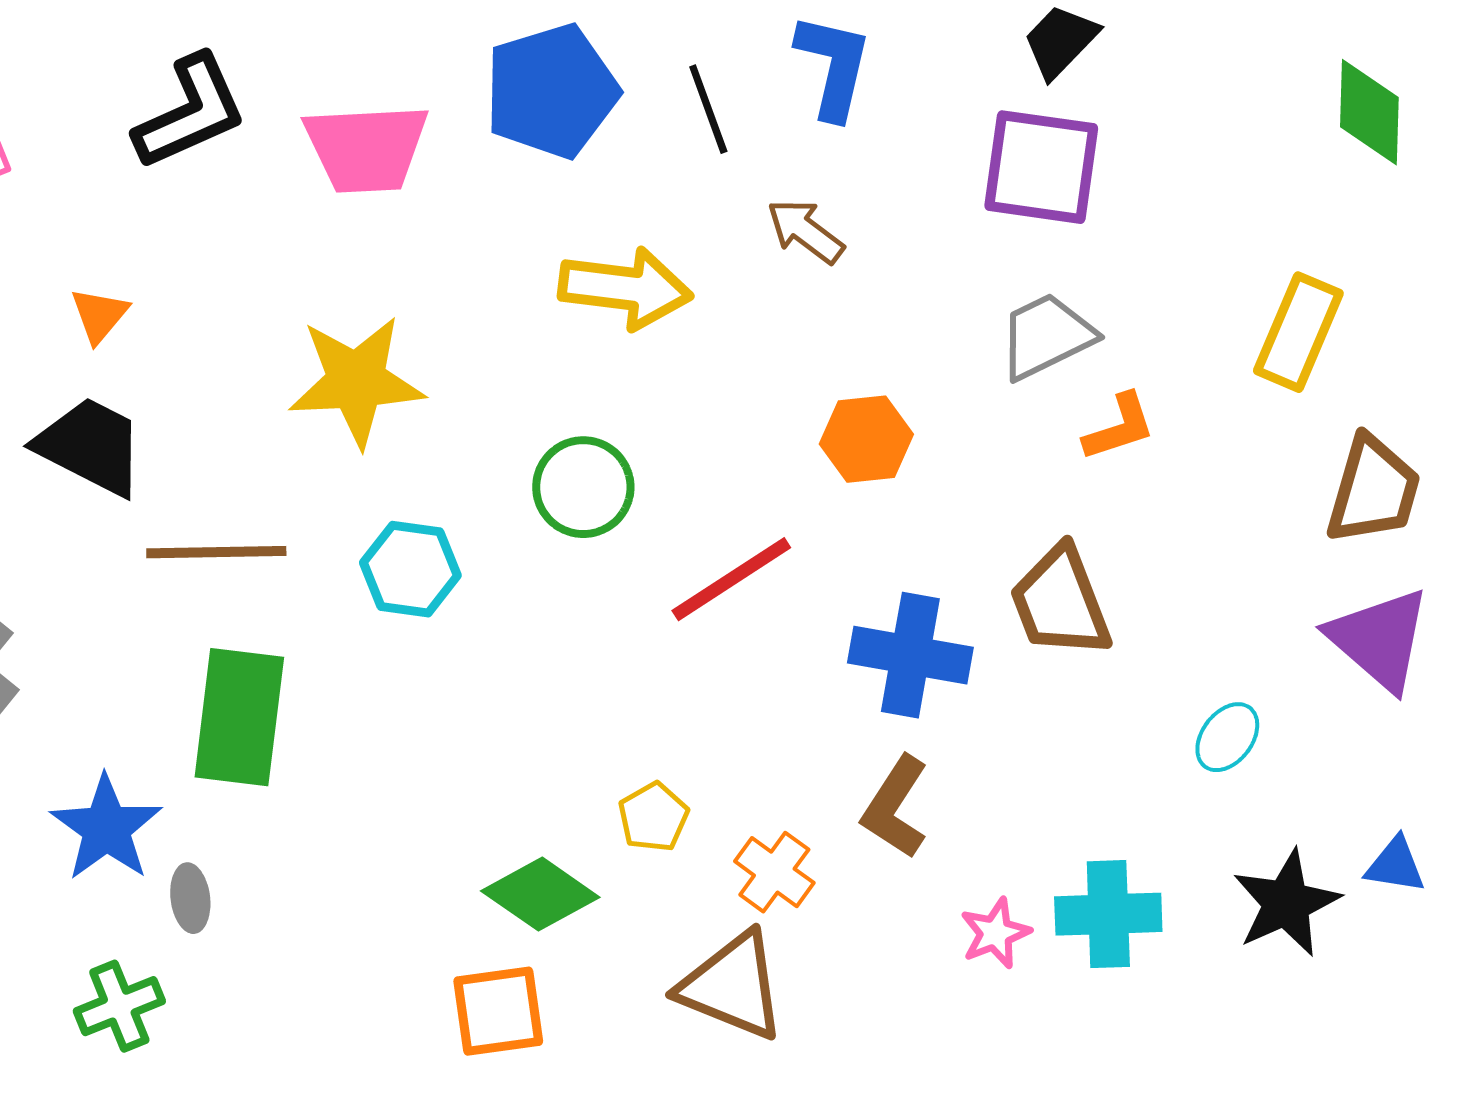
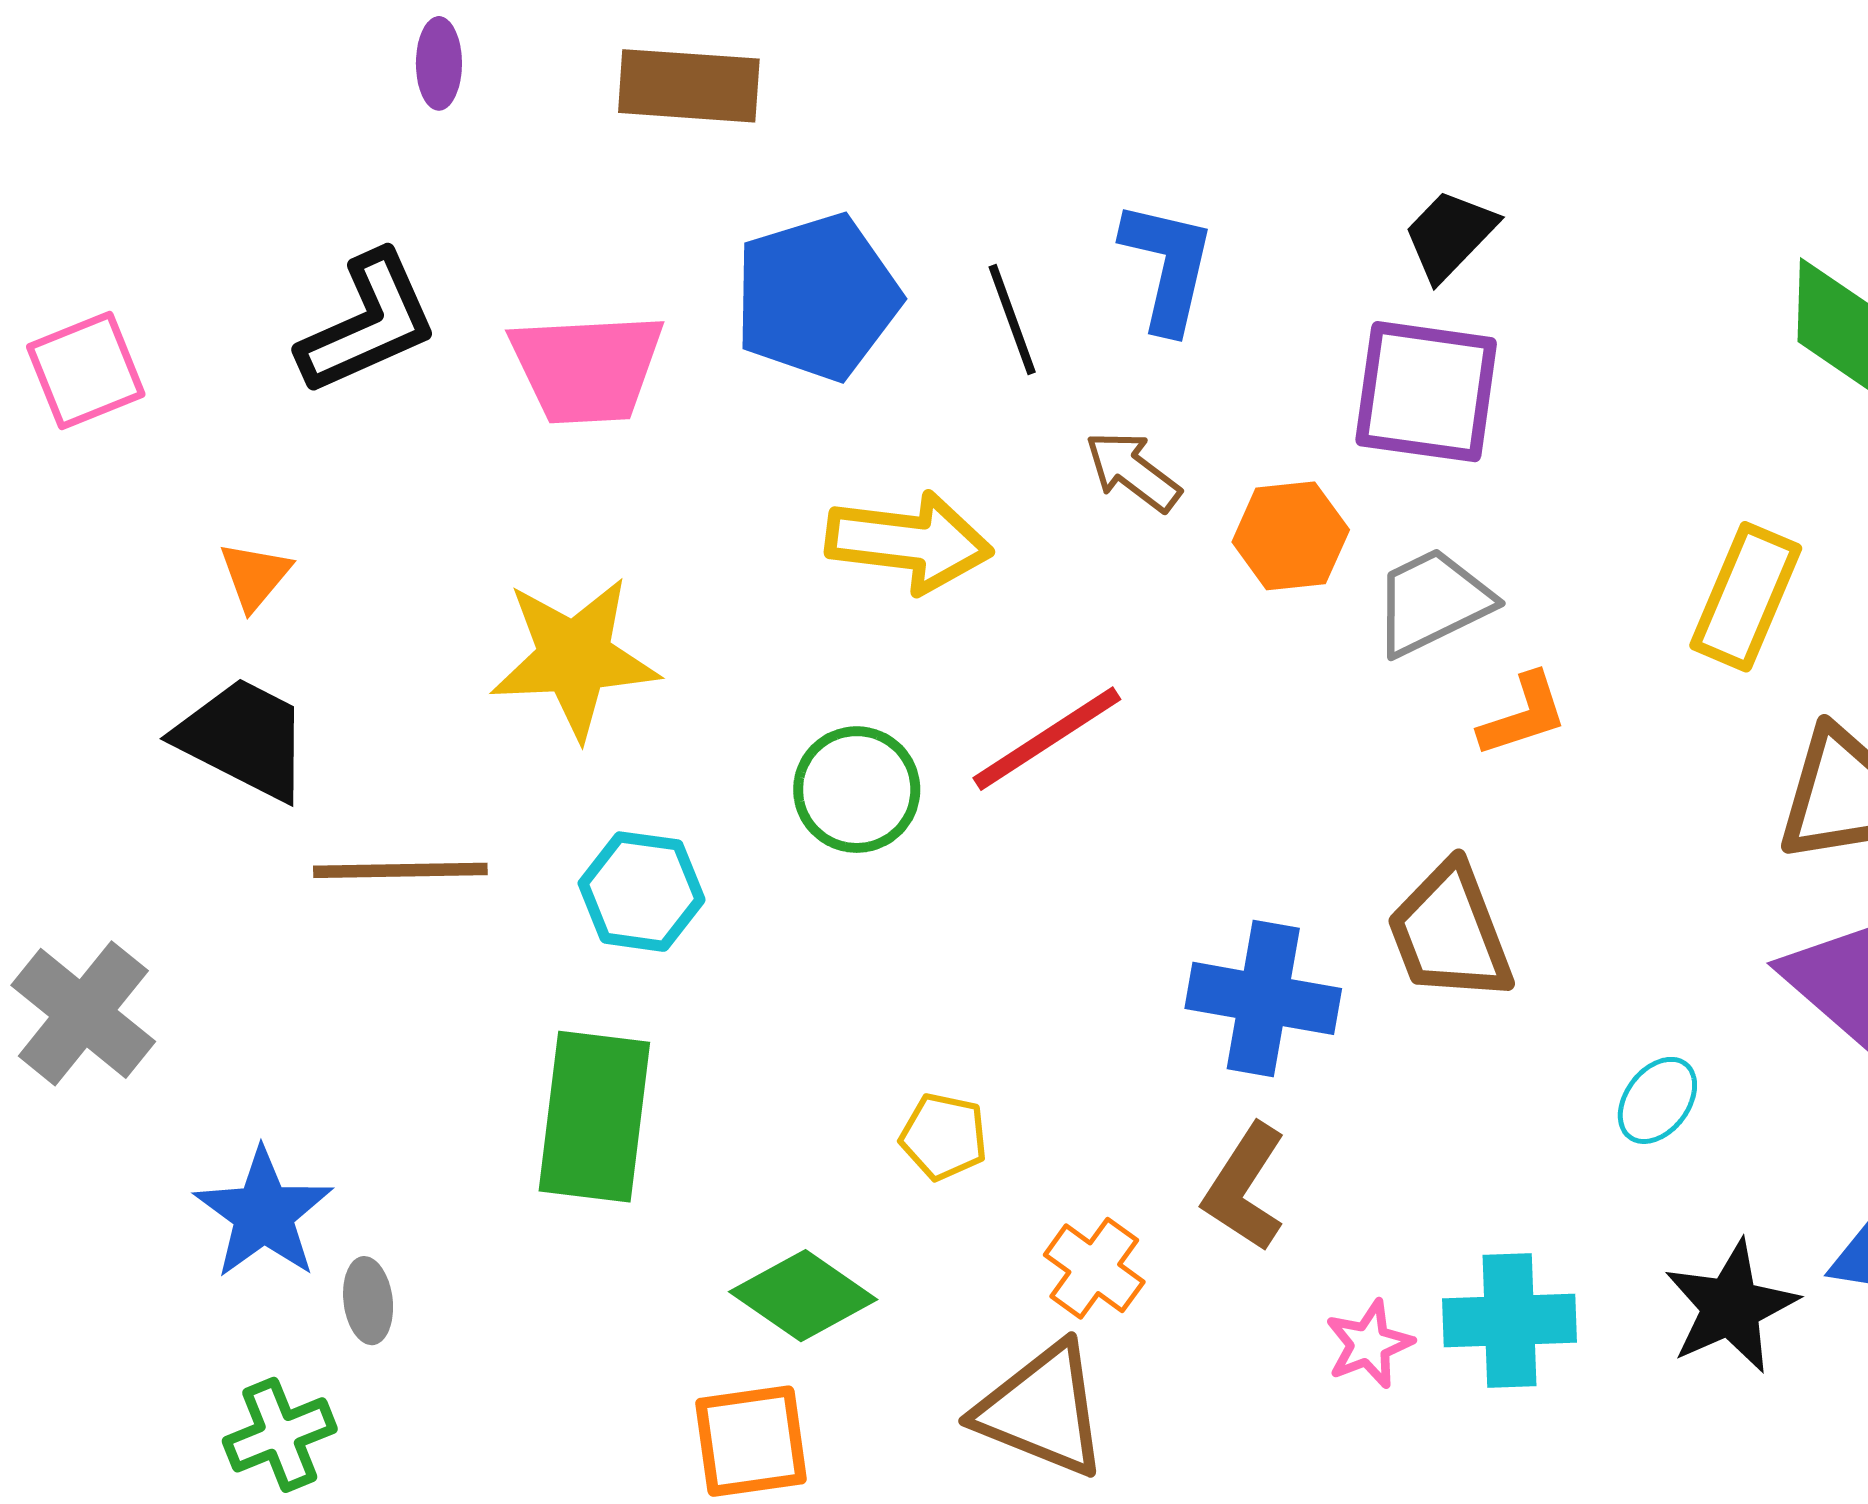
orange hexagon: (866, 439) -> (1291, 536), moved
red line: (731, 579) -> (1047, 739), moved
green rectangle: (239, 717) -> (594, 1117), moved
yellow pentagon: (653, 817) -> (944, 1136), moved, turned -30

